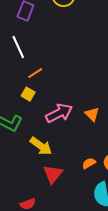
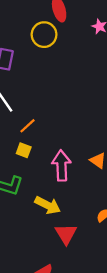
pink arrow: (59, 113) -> (61, 166), turned -56

